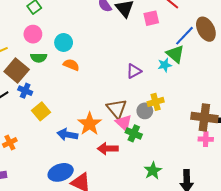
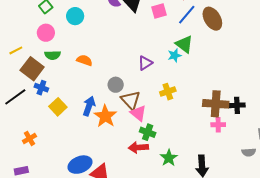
blue line: (185, 36) -> (187, 15), moved
cyan circle: (64, 42) -> (75, 16), moved
gray circle: (145, 111) -> (116, 85), moved
green cross: (134, 133) -> (148, 132), moved
blue arrow: (67, 135) -> (89, 106), moved, turned 102
red arrow: (108, 149) -> (138, 147), moved

